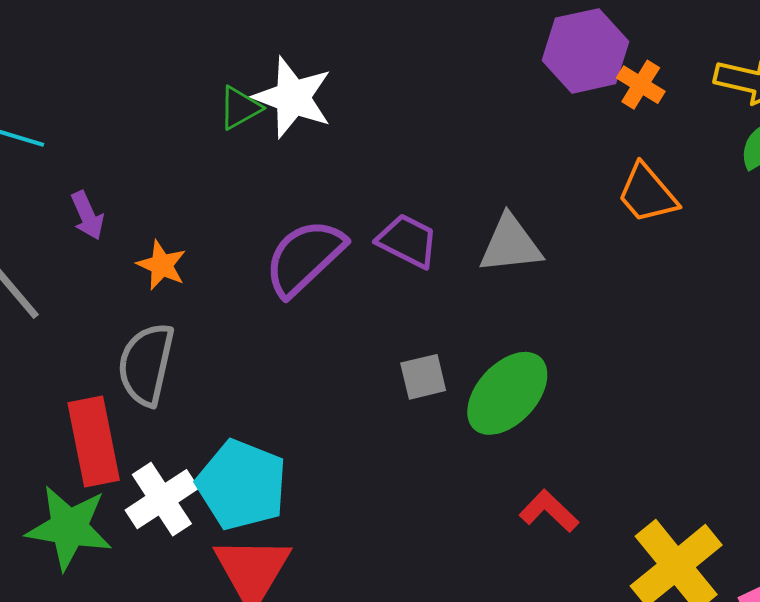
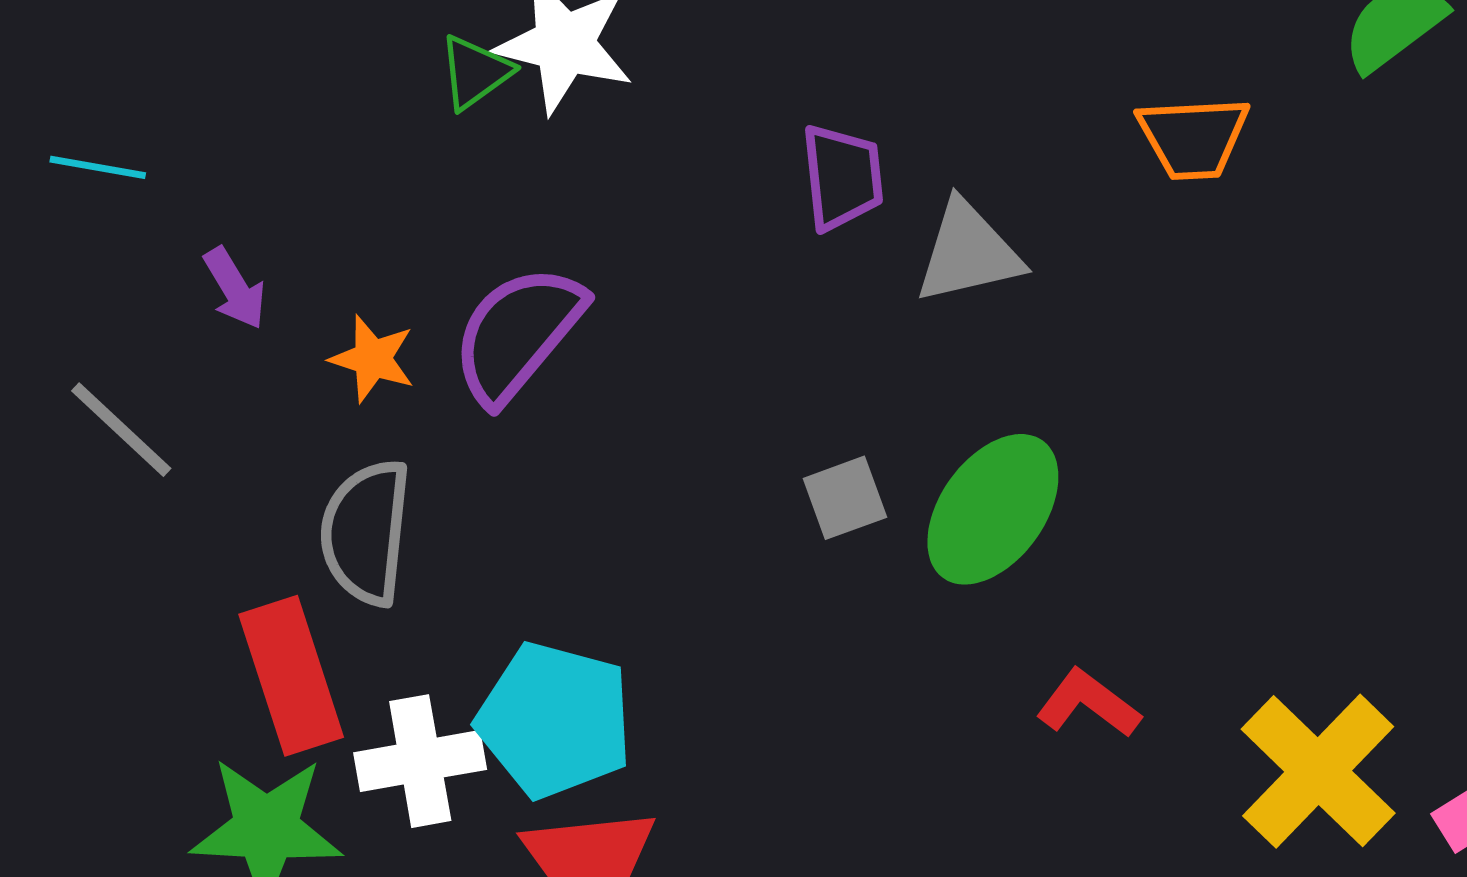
orange trapezoid: (647, 194) -> (1193, 138), turned -46
purple trapezoid: (408, 241) -> (842, 177), moved, turned 64
purple semicircle: (305, 257) -> (518, 334), moved
white cross: (162, 499) -> (420, 761), turned 30

